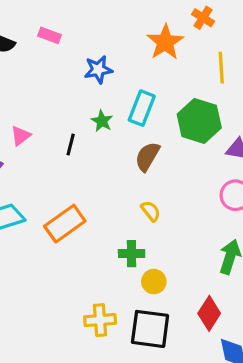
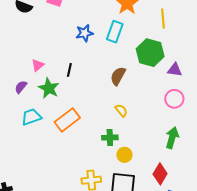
blue star: (98, 70) -> (85, 33), moved
cyan rectangle: (142, 108) -> (115, 32), moved
green star: (102, 121) -> (49, 88), moved, size x1.5

